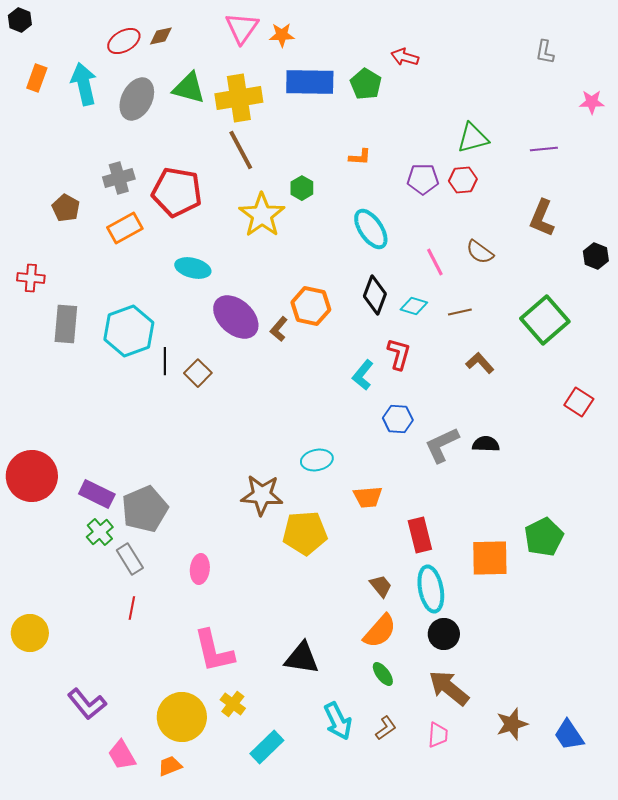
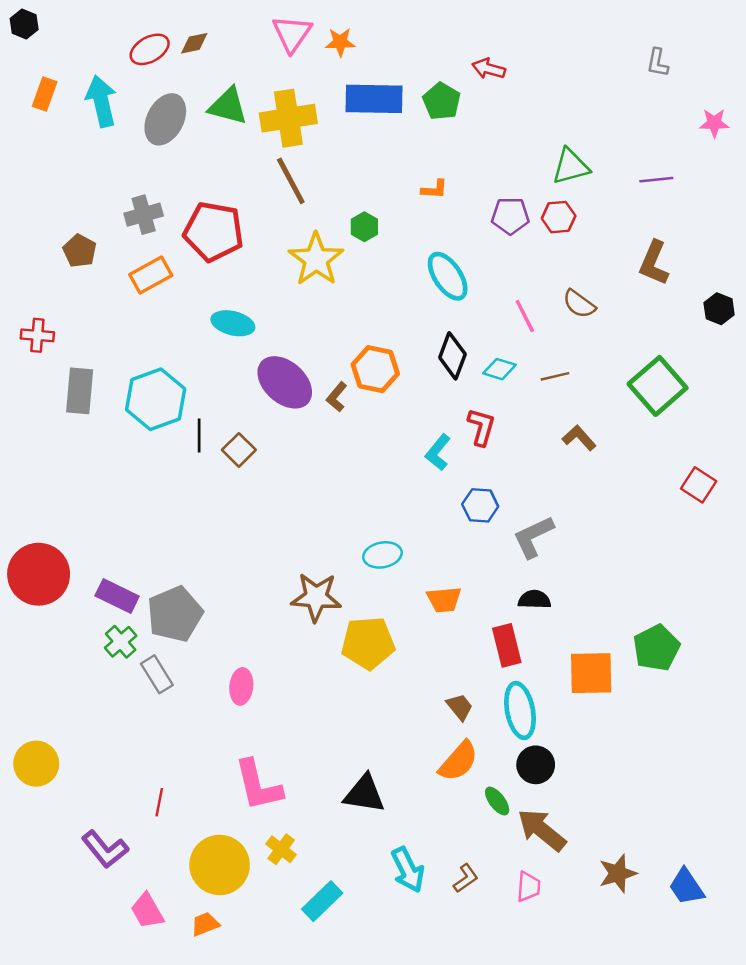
black semicircle: (486, 444) -> (534, 600), moved
red line: (132, 608) -> (159, 802), moved
green ellipse: (383, 674) -> (497, 801), moved

